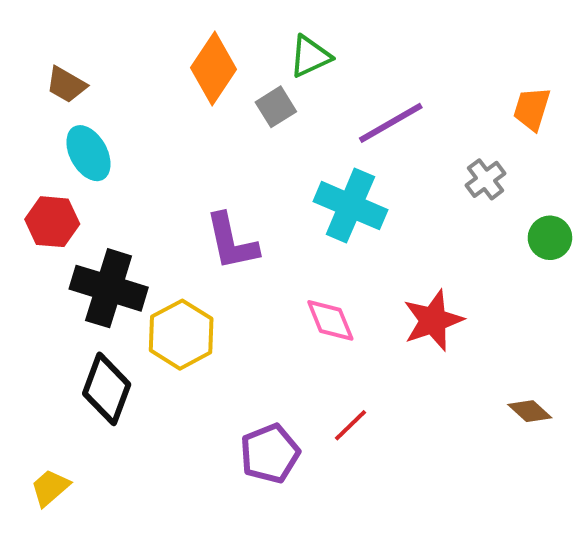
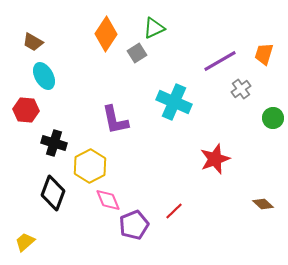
purple line: (391, 123) -> (220, 61), moved
black cross: (109, 288) -> (54, 143), size x0.7
pink diamond: (330, 320) -> (108, 200), moved

